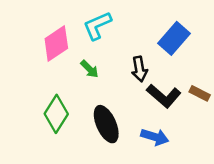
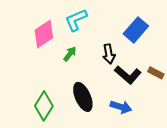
green arrow: (90, 69) -> (70, 54), turned -98
green diamond: (56, 114) -> (44, 106), moved

